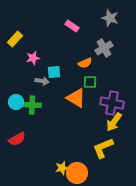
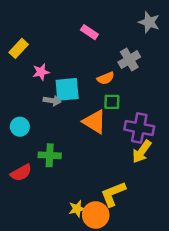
gray star: (110, 18) -> (149, 22), moved
cyan square: (54, 72) -> (67, 89), size x1.5
green cross: (32, 105) -> (50, 155), moved
yellow L-shape: (103, 148) -> (113, 194), moved

